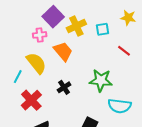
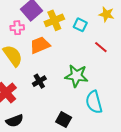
cyan square: (102, 29) -> (80, 25), turned 32
orange trapezoid: (63, 51) -> (40, 45), turned -75
cyan semicircle: (119, 106) -> (94, 102), turned 65

